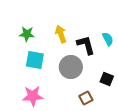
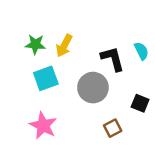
yellow arrow: (61, 34) -> (64, 46), moved, turned -132
cyan square: (35, 60) -> (46, 78), turned -30
pink star: (33, 96) -> (43, 126), turned 30

